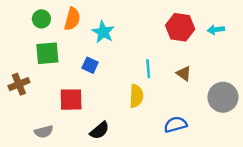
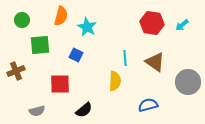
green circle: (41, 19) -> (22, 20), moved
cyan arrow: (216, 30) -> (182, 25), turned -32
brown triangle: (184, 74) -> (155, 62), size x1.5

